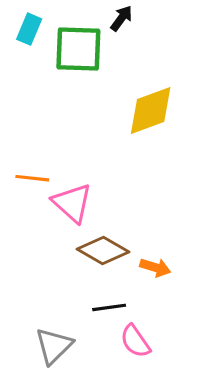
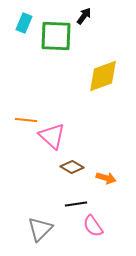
brown diamond: (103, 250) -> (72, 167), size x0.7

